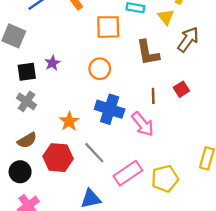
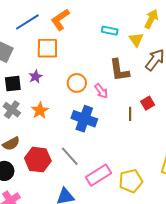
orange square: (108, 27) -> (47, 48), moved
brown line: (153, 96) -> (130, 114), moved
orange star: (69, 121) -> (40, 110), moved
pink arrow: (143, 124) -> (101, 91), moved, size x0.7

